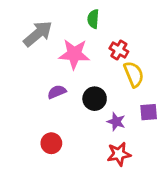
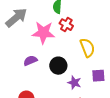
red cross: (119, 50) -> (66, 25), moved

